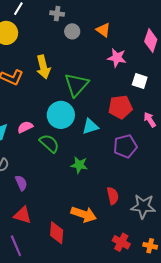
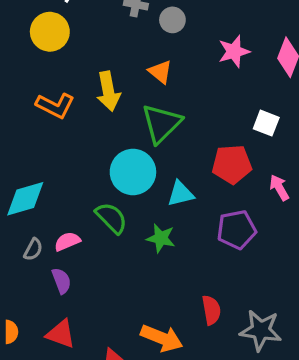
orange triangle: (103, 30) -> (160, 72), moved
gray circle: (72, 31) -> (172, 20), moved
pink star: (117, 58) -> (234, 51), moved, turned -30
pink semicircle: (25, 127) -> (67, 241), moved
green star: (79, 165) -> (161, 238), moved

